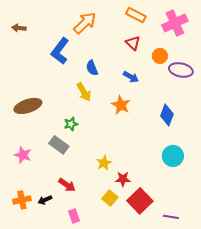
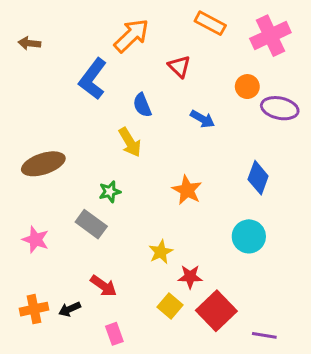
red triangle: (133, 43) -> (179, 66), moved
orange star: (121, 105) -> (187, 190), moved
cyan circle: (173, 156) -> (249, 236), moved

